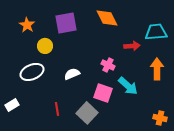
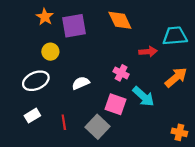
orange star: (27, 25) -> (45, 17), moved
orange arrow: (157, 69) -> (176, 77), turned 50
white rectangle: (12, 105) -> (32, 116), moved

